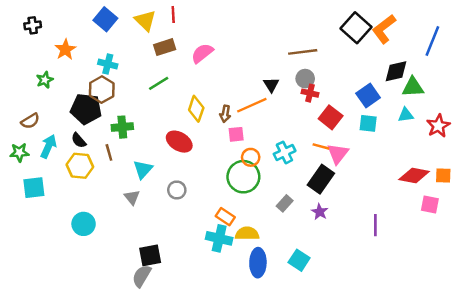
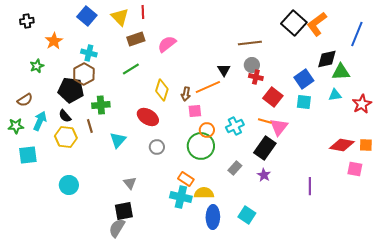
gray circle: (177, 190) -> (157, 147), moved
gray triangle: (132, 197) -> (130, 183), moved

